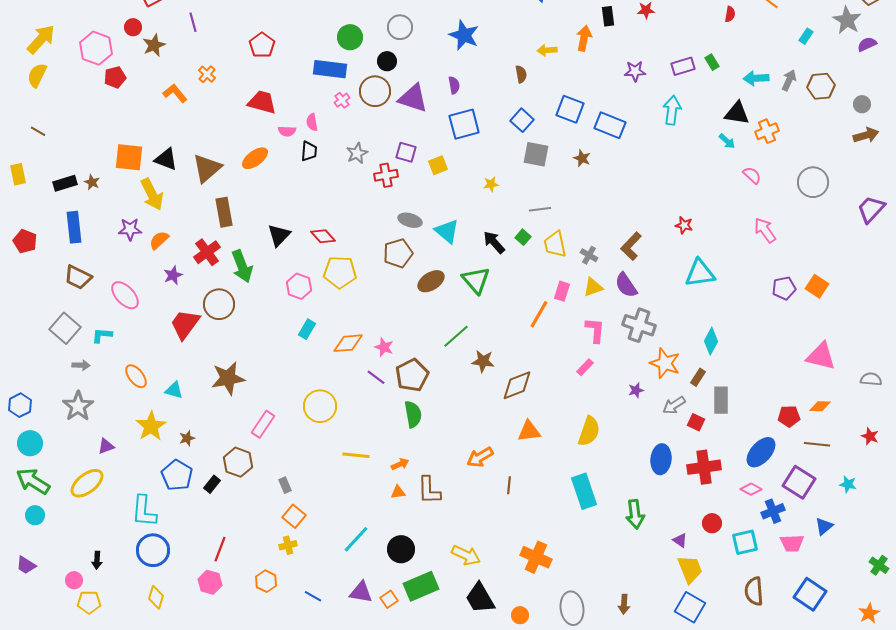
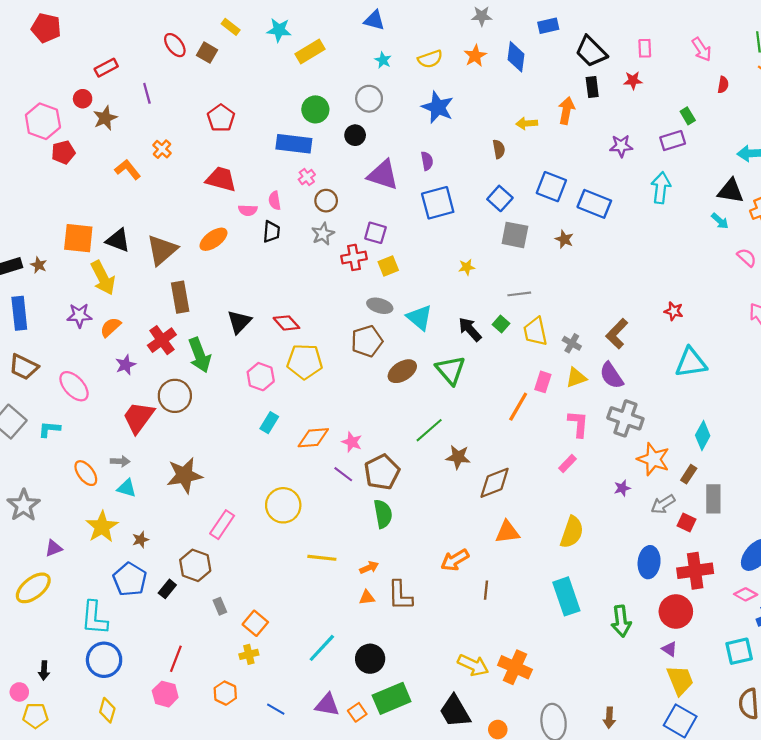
green rectangle: (712, 62) -> (688, 116), moved
brown circle: (375, 91) -> (326, 201), moved, size x0.7
yellow square: (438, 165) -> (388, 266), moved
gray arrow: (81, 365) -> (120, 461), moved
gray rectangle: (285, 485) -> (220, 606), moved
red circle: (712, 523) -> (676, 611), moved, size x1.6
yellow arrow: (466, 555) -> (473, 665), moved

